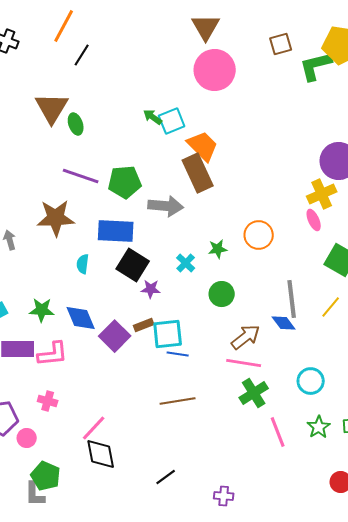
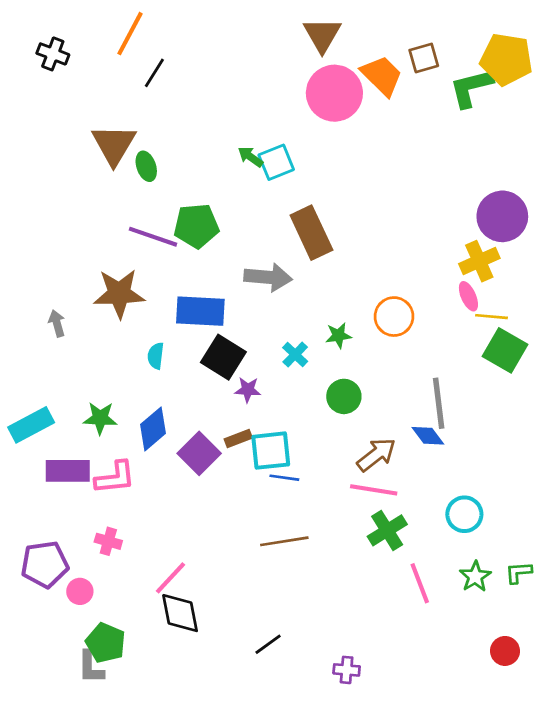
orange trapezoid: (203, 146) -> (382, 76), moved
green pentagon: (125, 182) -> (196, 226), moved
yellow line: (331, 307) -> (491, 317), moved, turned 55
blue diamond: (81, 318) -> (153, 429), turned 72

